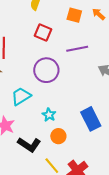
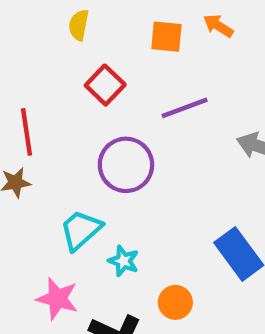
red square: (43, 32) -> (105, 85), turned 30
cyan star: (49, 115) -> (123, 261), moved

